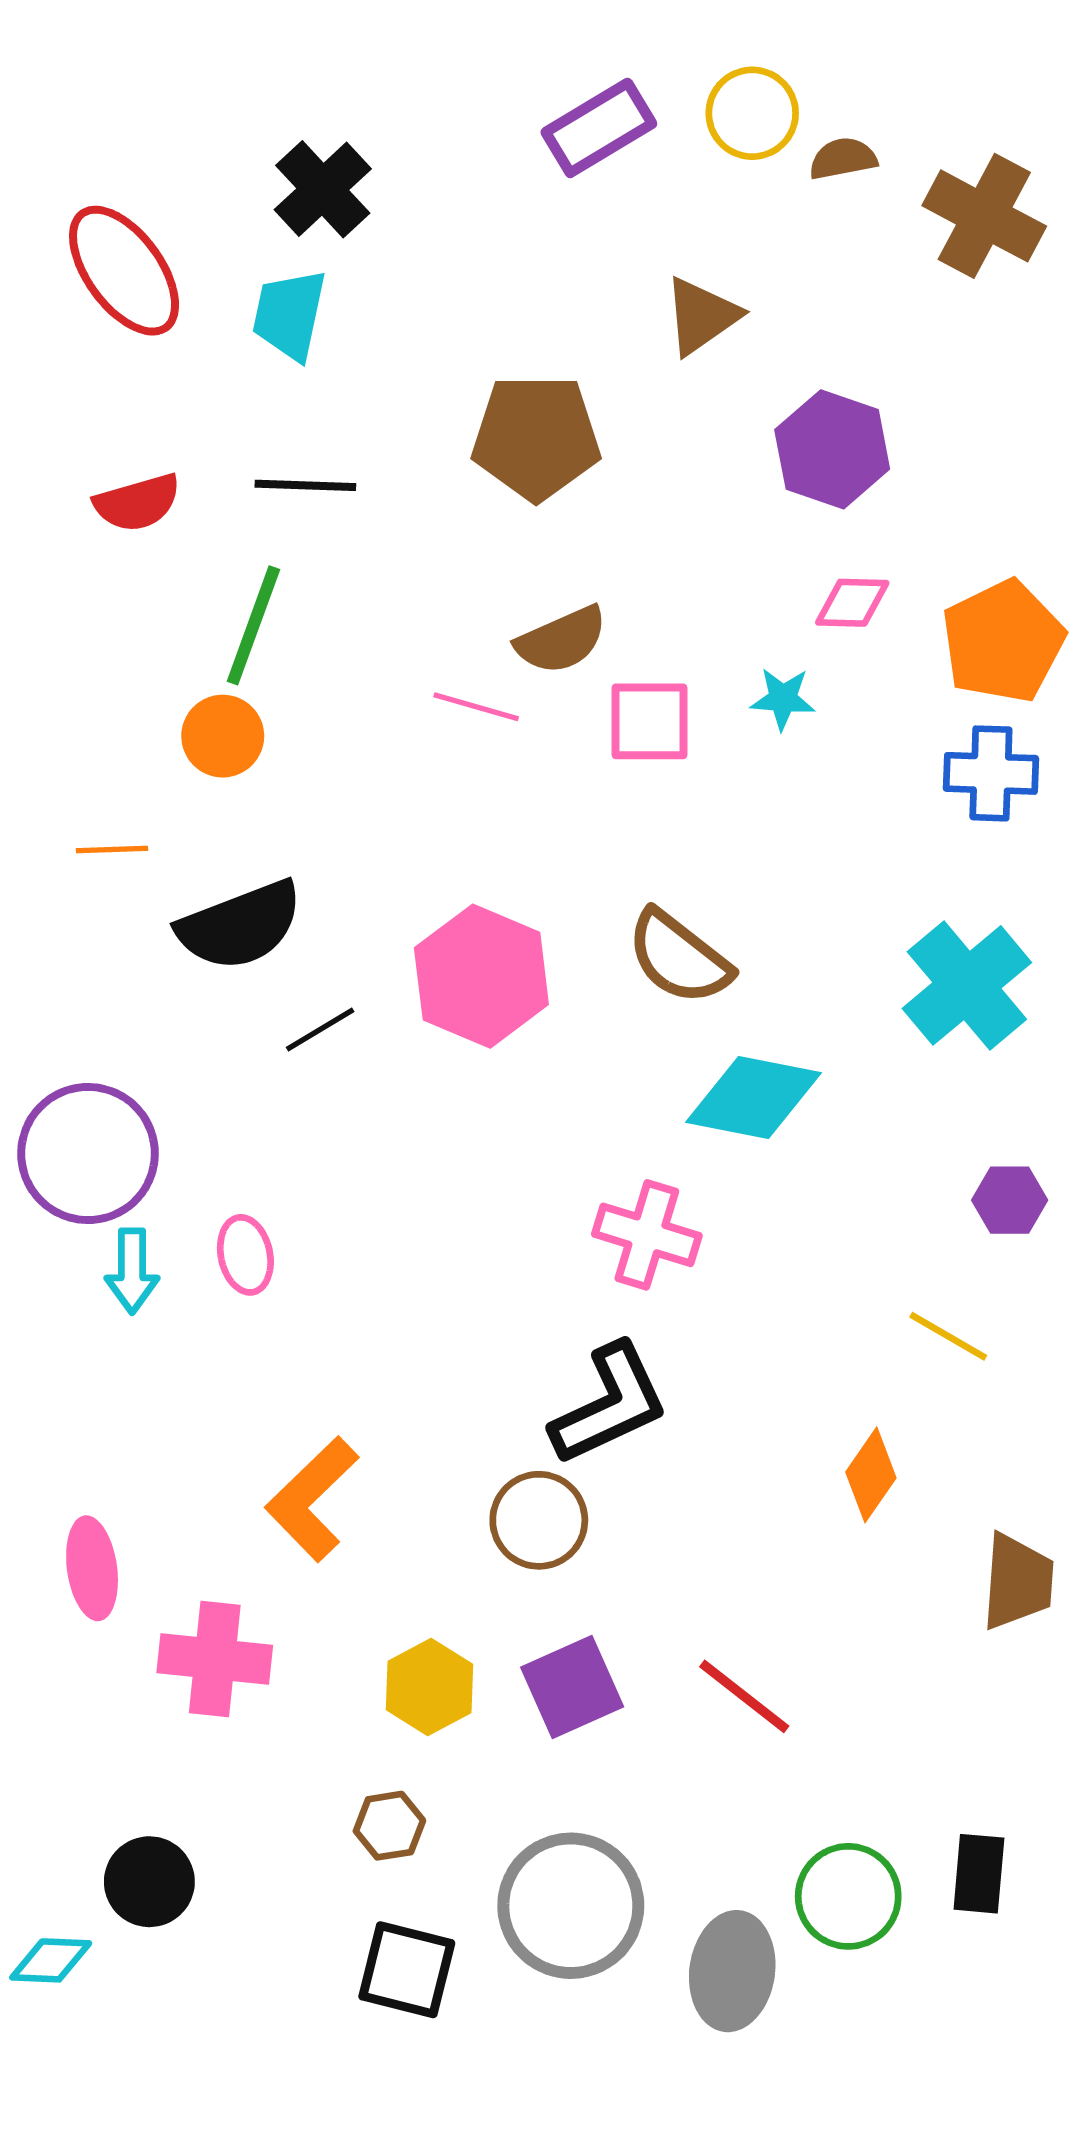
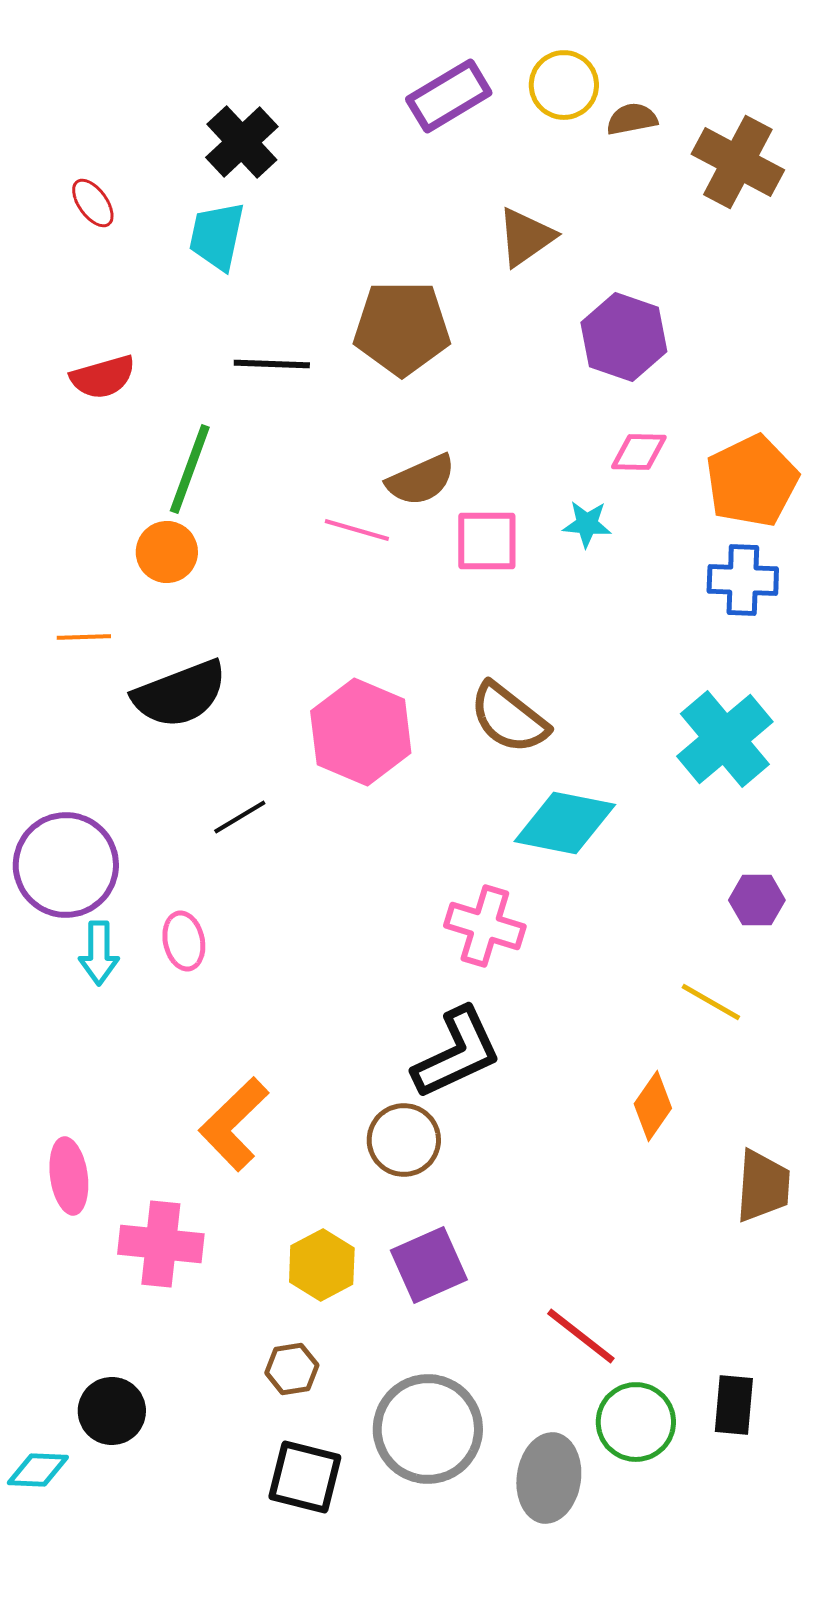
red ellipse: (124, 271) -> (93, 203), size x0.5
black line: (305, 485) -> (272, 364), moved
black line: (320, 1029) -> (240, 817), moved
red line: (744, 1696) -> (581, 1336), moved

